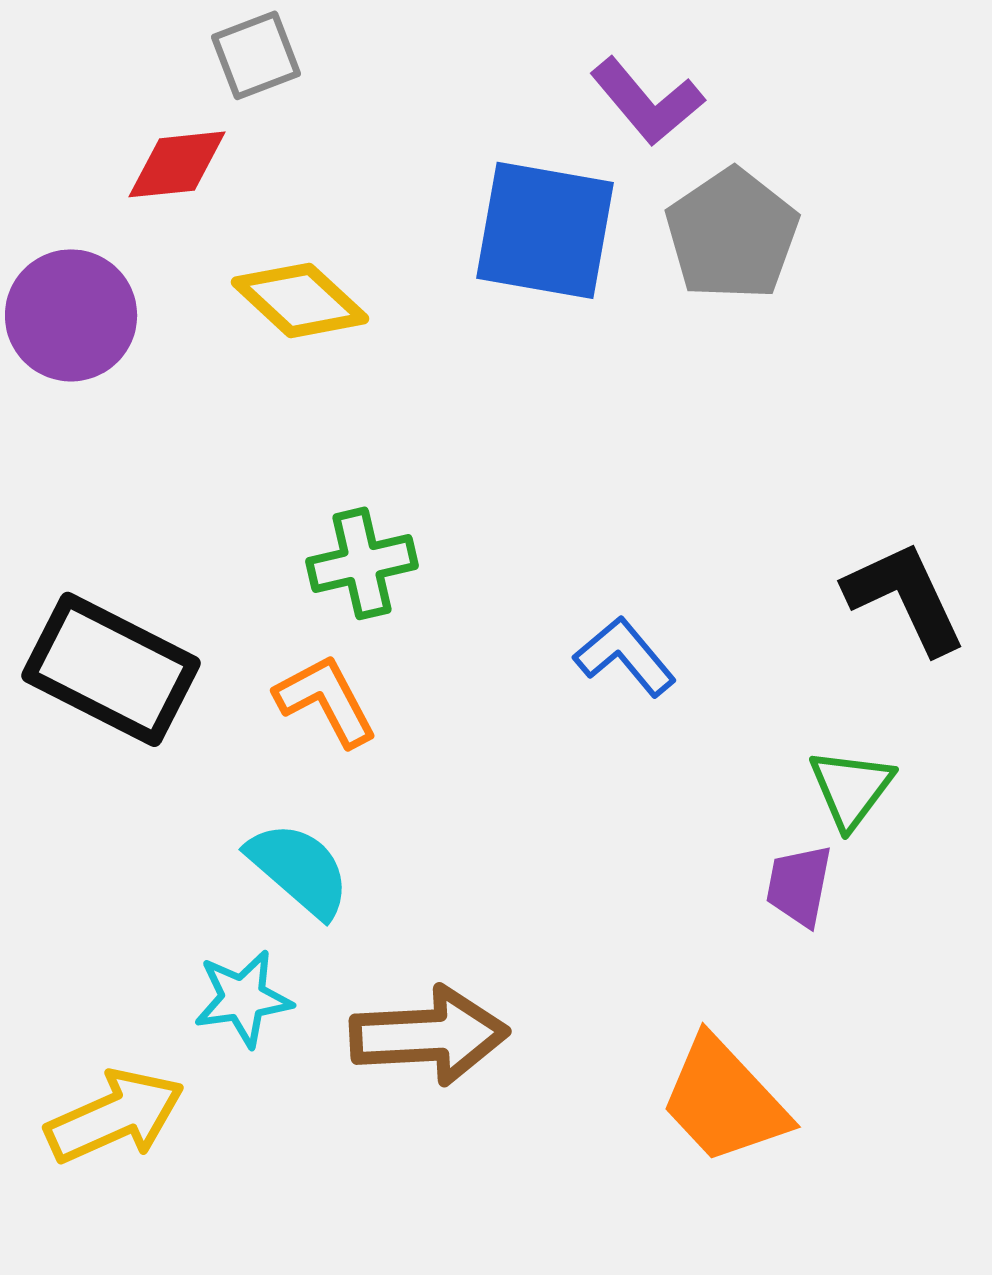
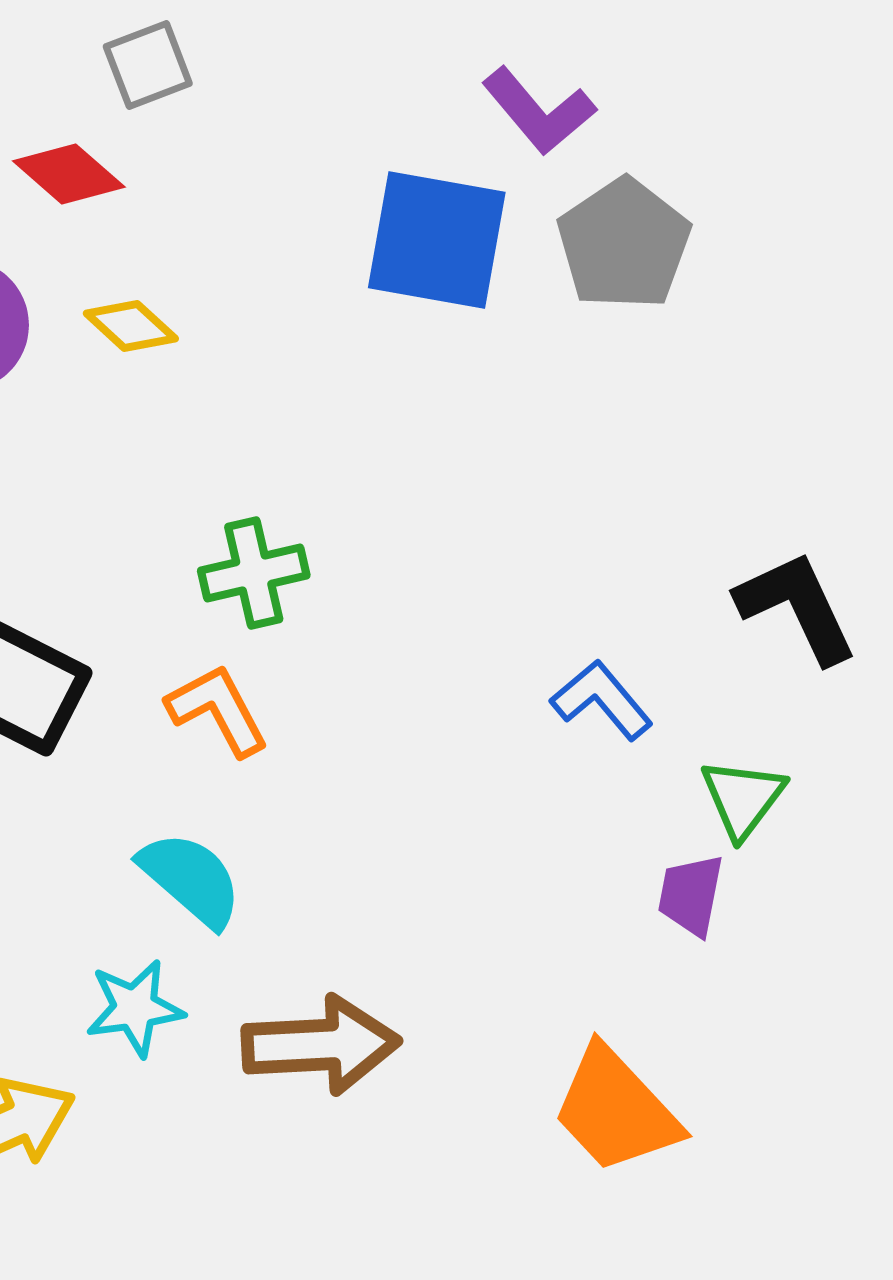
red diamond: (177, 164) -> (69, 174), turned 47
yellow diamond: (300, 300) -> (131, 326), moved, size x0.7
blue L-shape: (625, 656) -> (602, 700), moved

